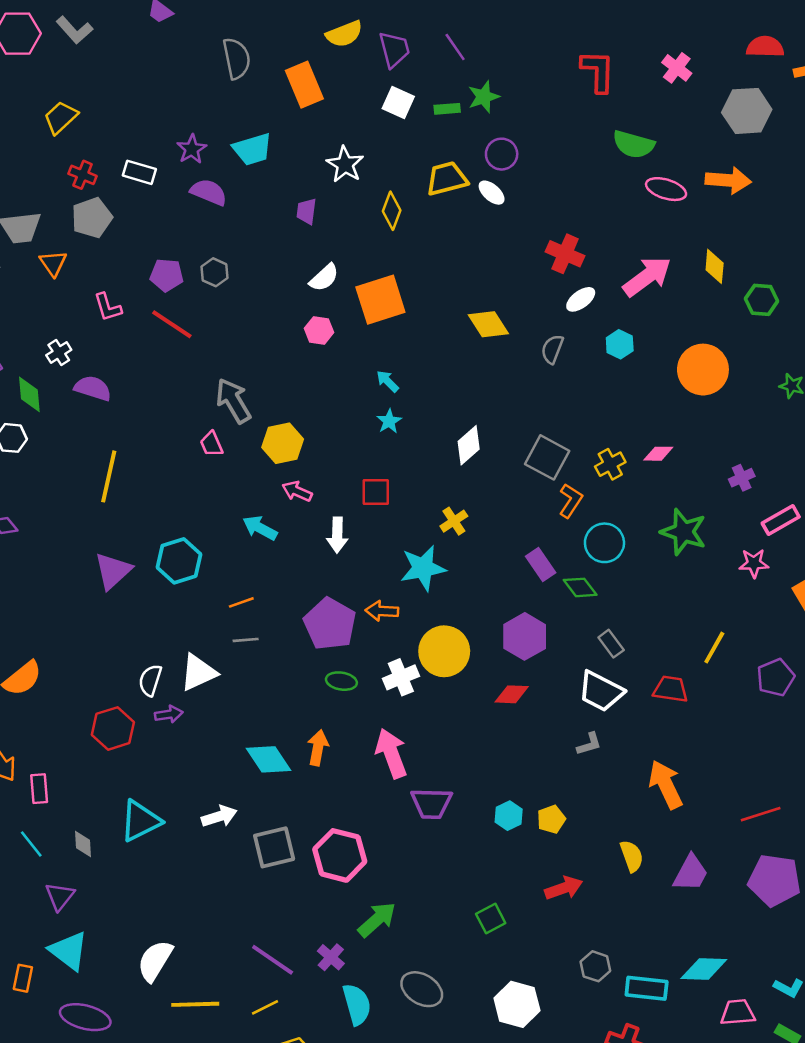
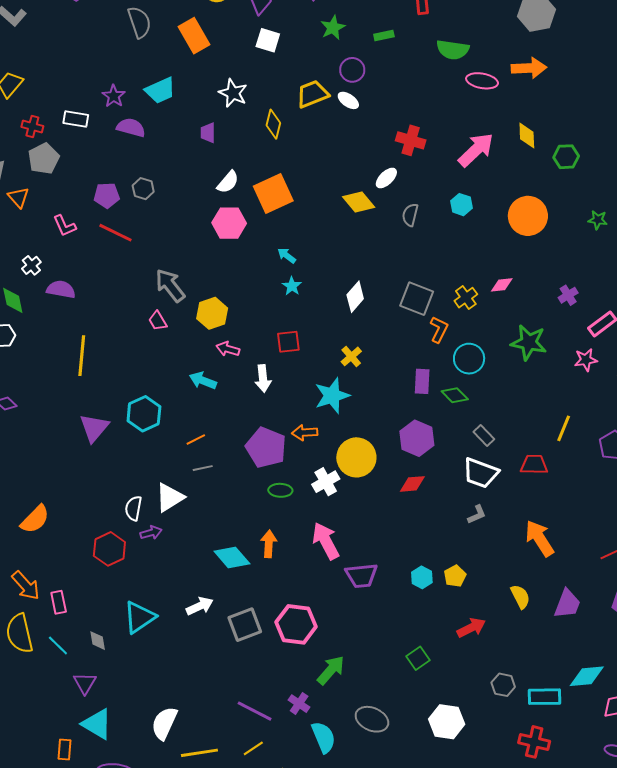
green rectangle: (447, 109) -> (384, 36), moved
white ellipse: (581, 299) -> (386, 178), moved
pink hexagon: (319, 330) -> (229, 223), size x1.5
purple rectangle: (541, 565) -> (422, 381), turned 45

